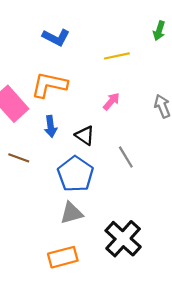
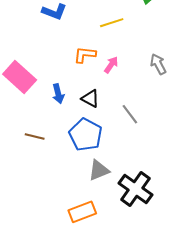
orange L-shape: (49, 85) -> (85, 55), moved, size x0.7
brown line: (19, 158) -> (35, 136), moved
gray triangle: (72, 213) -> (99, 170), moved

